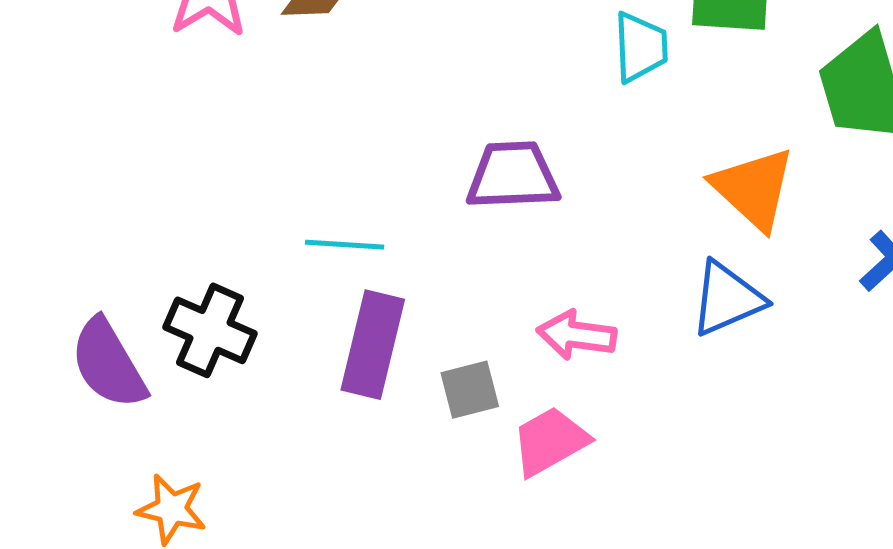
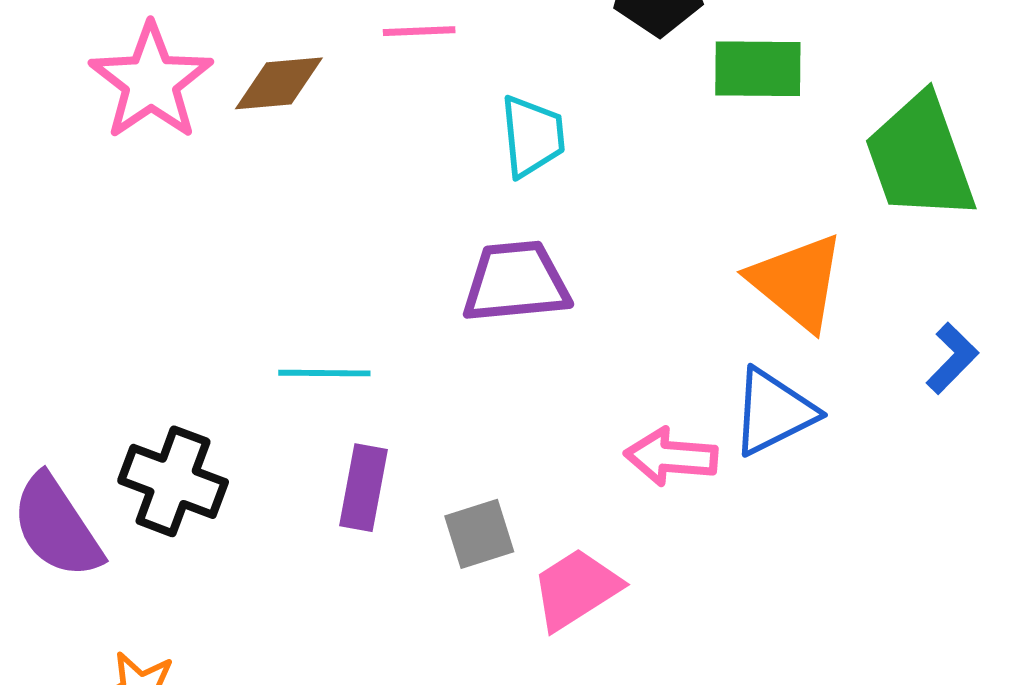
cyan trapezoid: (641, 47) -> (532, 136), moved
pink arrow: (577, 335) -> (671, 457), moved
purple rectangle: (373, 345) -> (364, 488), size x0.7

